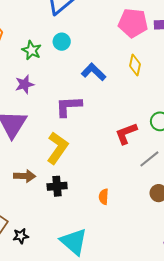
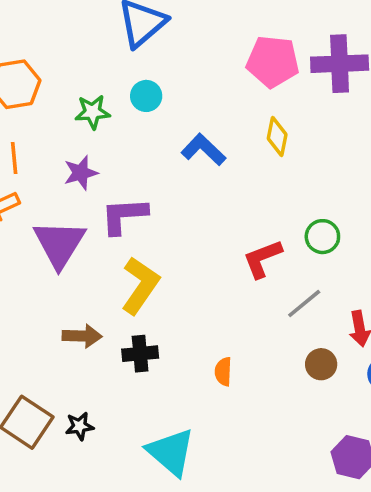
green star: (32, 50) -> (93, 112), turned -30
purple L-shape: (69, 106) -> (124, 216), moved
black star: (21, 236) -> (79, 426), moved

